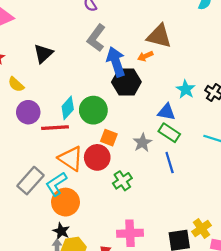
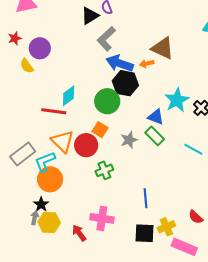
black triangle: (43, 53) -> (90, 16), moved
blue arrow: (116, 62) -> (120, 63), turned -64
cyan star: (186, 89) -> (177, 100), size x1.4
green circle: (93, 110) -> (107, 101), moved
purple circle: (28, 112) -> (40, 48), moved
blue line: (170, 163) -> (145, 198), moved

